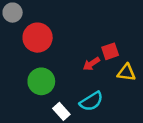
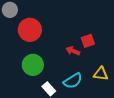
red arrow: (91, 64) -> (73, 51), turned 56
yellow triangle: (126, 73) -> (101, 74), moved

